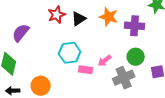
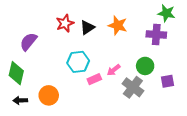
purple cross: (135, 26) -> (156, 34), moved
pink rectangle: (86, 70) -> (94, 79), turned -32
gray cross: (124, 78) -> (133, 87), turned -30

